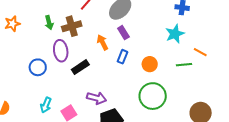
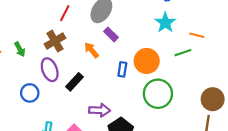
green arrow: (49, 23) -> (20, 49), moved
blue rectangle: (123, 57) -> (122, 69), moved
orange circle: (150, 64) -> (147, 61), size x1.5

